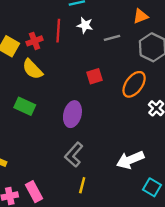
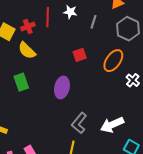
gray line: (112, 38) -> (93, 22), turned -56
green rectangle: (25, 106) -> (21, 82), turned 48
gray L-shape: (74, 155) -> (79, 123), moved

